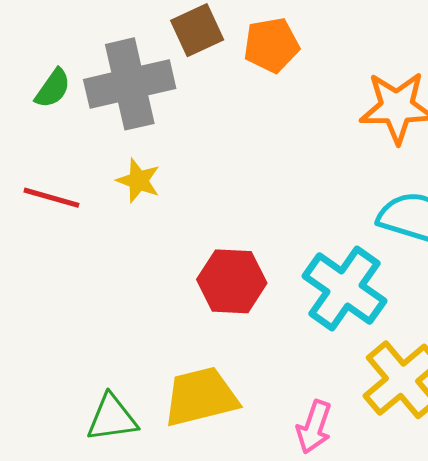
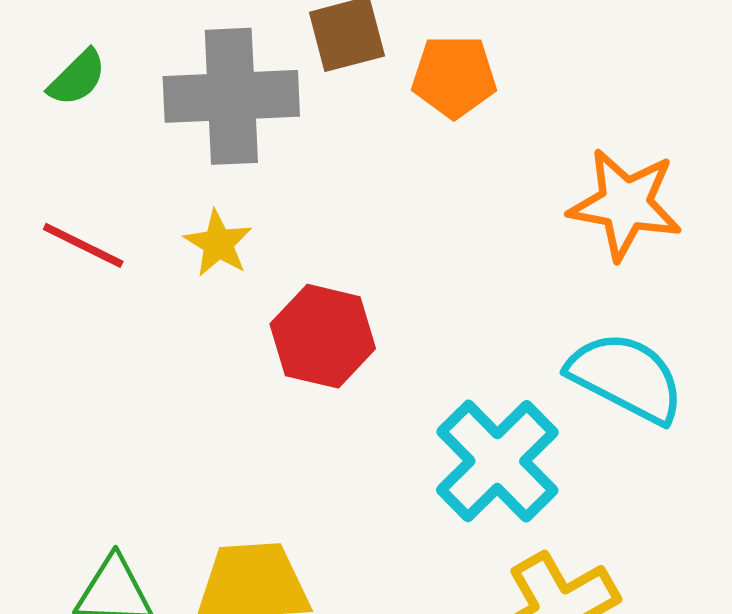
green semicircle: (53, 88) -> (77, 78), moved
red hexagon: (232, 281) -> (323, 336), moved

